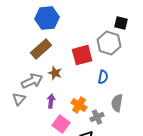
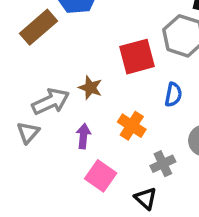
brown rectangle: (41, 49) -> (38, 27), moved
orange cross: (79, 105) -> (132, 126), moved

